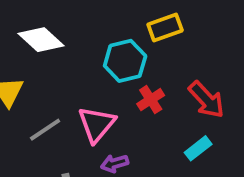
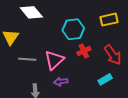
yellow rectangle: (165, 27) -> (109, 20), moved
gray line: (45, 130) -> (27, 59), turned 30

